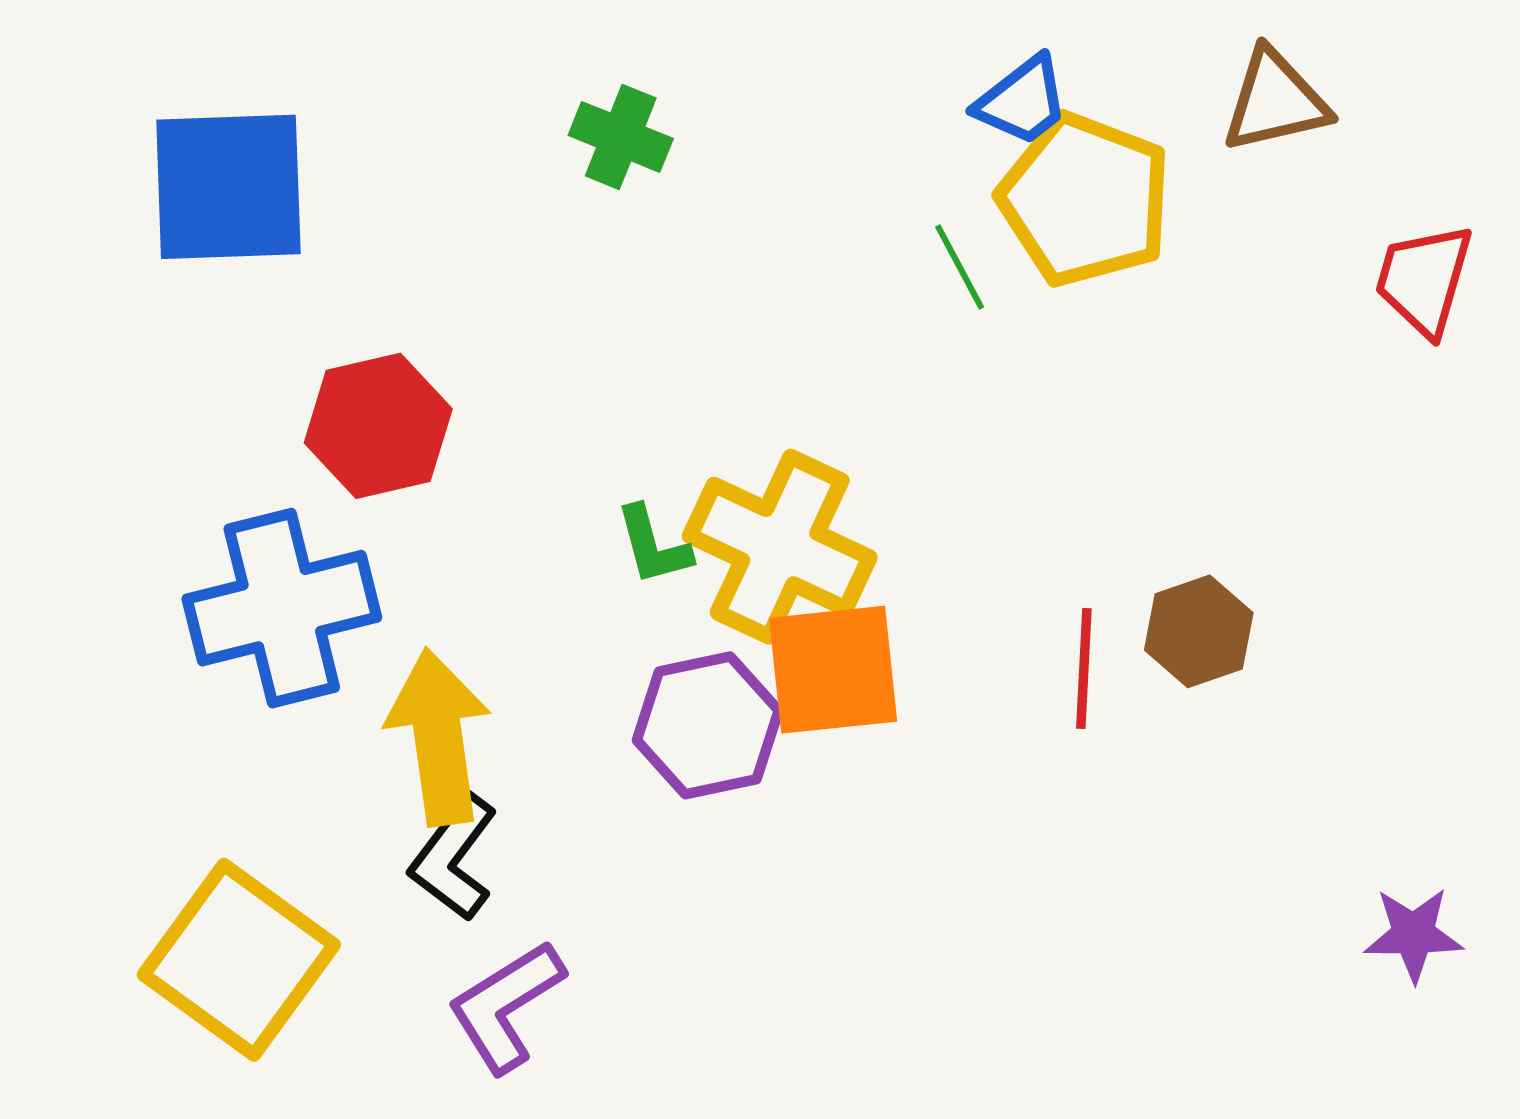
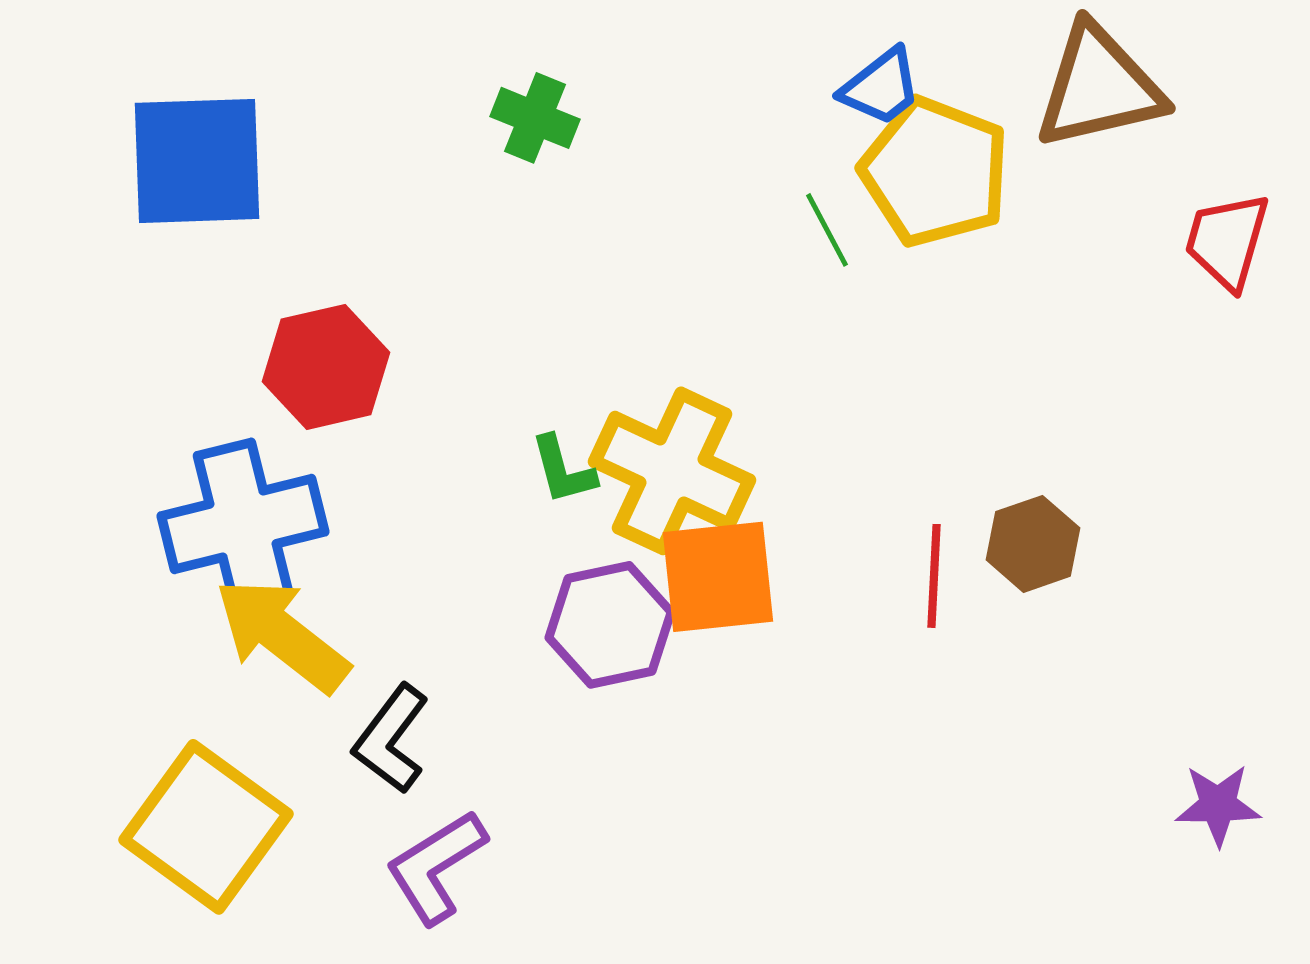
brown triangle: (1275, 101) -> (1099, 87), size x1.4
yellow arrow: (439, 737) -> (282, 635), moved, turned -44

